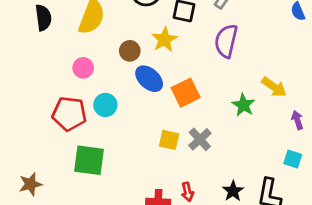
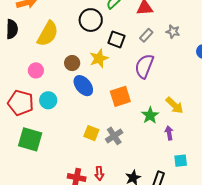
orange square: (186, 93) -> (120, 96), moved
purple arrow: (297, 120) -> (169, 133), moved
cyan square: (293, 159) -> (181, 161), turned -32

